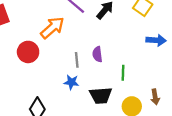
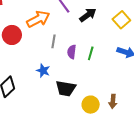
gray line: (77, 60) -> (54, 41), moved
green line: (123, 73) -> (91, 53), moved

